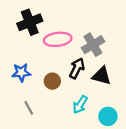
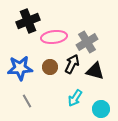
blue star: (21, 73) -> (20, 68), size x1.4
brown circle: (52, 81) -> (50, 67), moved

